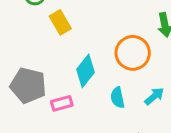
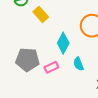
cyan semicircle: (117, 98) -> (78, 64), moved

